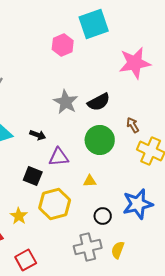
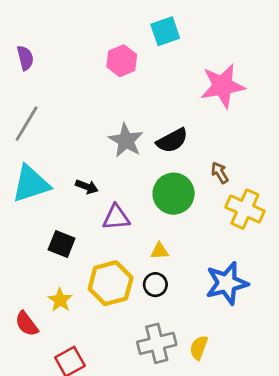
cyan square: (94, 24) -> (165, 31), size x0.7
black square: (33, 176) -> (62, 244), moved
black circle: (103, 216) -> (155, 285), moved

